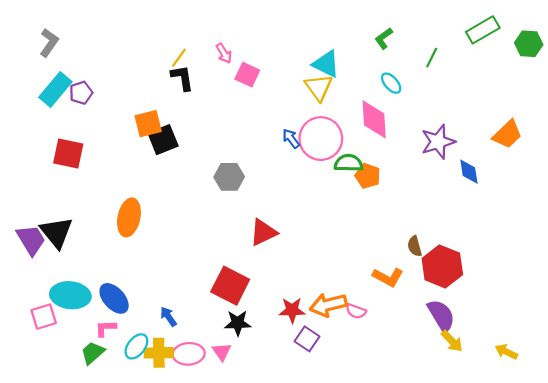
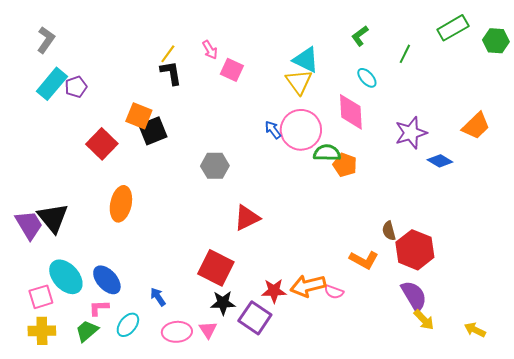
orange square: (148, 124) -> (139, 116), turned 36
red square: (68, 153) -> (102, 144), moved, turned 32
blue diamond: (469, 172) -> (440, 161), turned -50
cyan ellipse: (70, 295) -> (66, 277), turned 42
purple square: (307, 339) -> (255, 318), moved, size x1.4
yellow cross: (159, 353) -> (42, 331), moved

